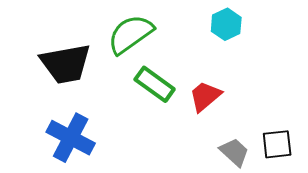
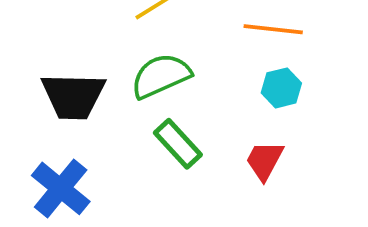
red trapezoid: (205, 96) -> (264, 161), moved, turned -33

